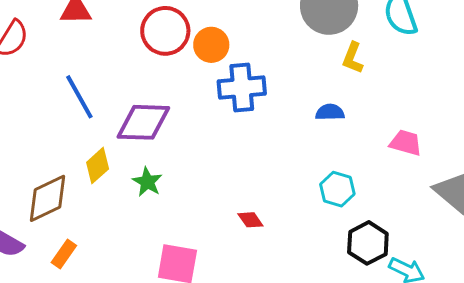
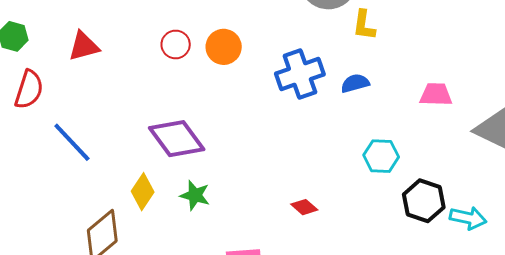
red circle: (165, 31) -> (176, 44), size x0.6
blue cross: (242, 88) -> (300, 74), moved
blue line: (79, 97) -> (72, 142), moved
purple diamond: (143, 122) -> (177, 139), turned 66

